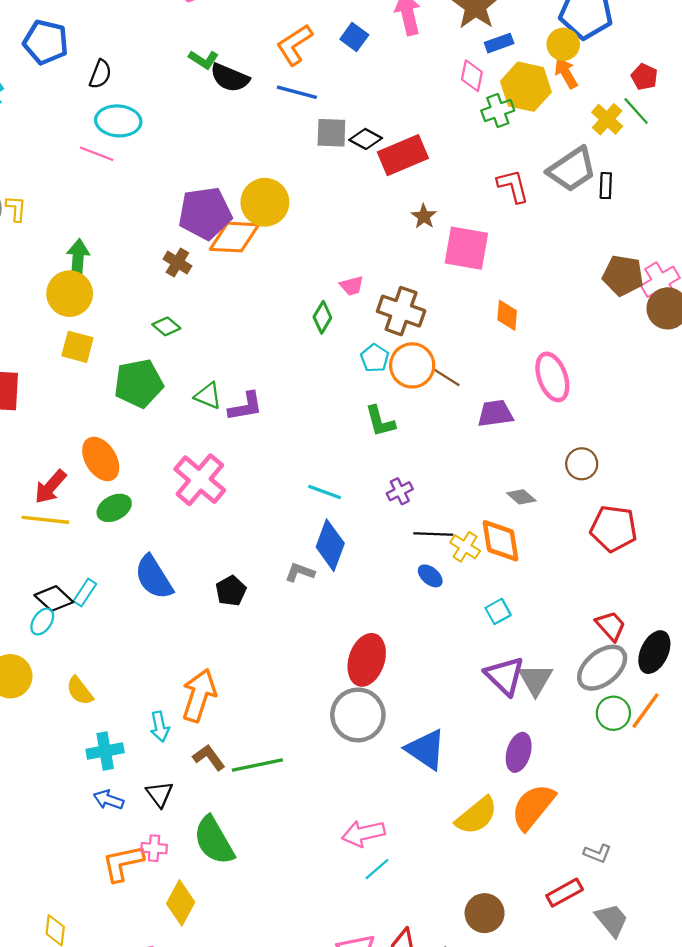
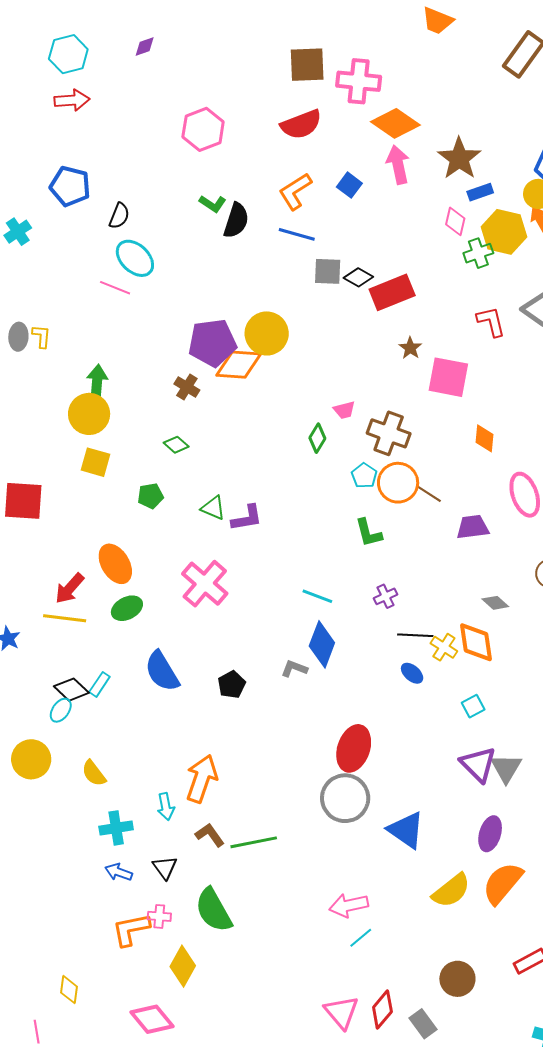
black semicircle: (230, 78) -> (236, 220), turned -96
cyan ellipse: (118, 121) -> (135, 258), turned 39
green pentagon: (139, 383) -> (150, 496), size x0.6

